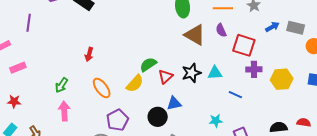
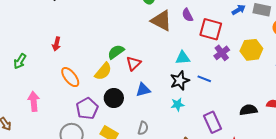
purple cross: (254, 69) -> (222, 53), turned -35
black star: (191, 73) -> (180, 81), moved
yellow hexagon: (282, 79) -> (251, 50), moved
green arrow: (62, 85) -> (20, 61), moved
black circle: (158, 117) -> (114, 98), moved
cyan star: (216, 121) -> (178, 104), moved

